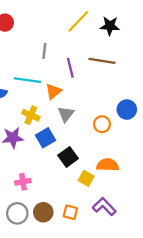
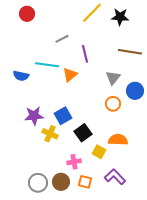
gray line: (44, 51) -> (62, 39), turned 56
brown line: (102, 61) -> (130, 52), moved
gray triangle: (66, 114) -> (113, 78), moved
yellow cross: (31, 115) -> (50, 134), moved
pink cross: (23, 182) -> (74, 162), moved

